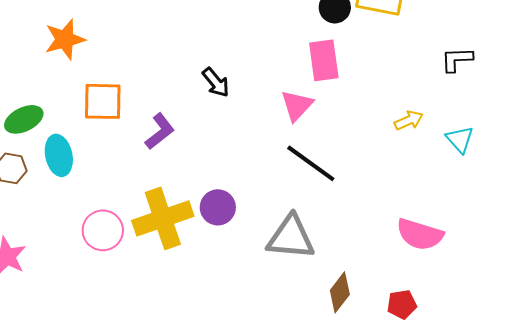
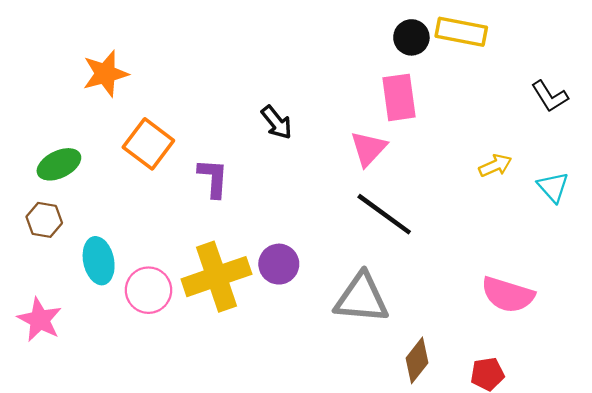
black L-shape: (457, 59) -> (550, 96), turned -120
orange square: (103, 101) -> (148, 144), turned 36
purple L-shape: (160, 131) -> (213, 178), turned -48
cyan ellipse: (59, 155) -> (99, 261), moved

